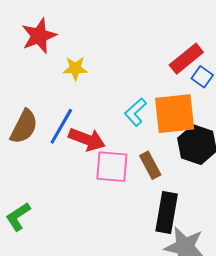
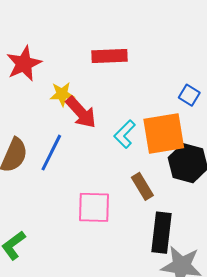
red rectangle: (186, 59) -> (110, 56), moved, turned 40
red arrow: (87, 139) -> (81, 112), moved, turned 30
pink square: (112, 167) -> (94, 207), moved

